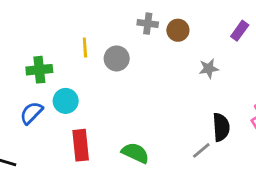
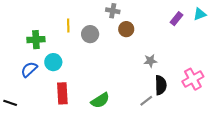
brown circle: (178, 30) -> (126, 29), moved
gray star: (209, 69) -> (150, 61), moved
green semicircle: (135, 153) -> (100, 100), turned 120

